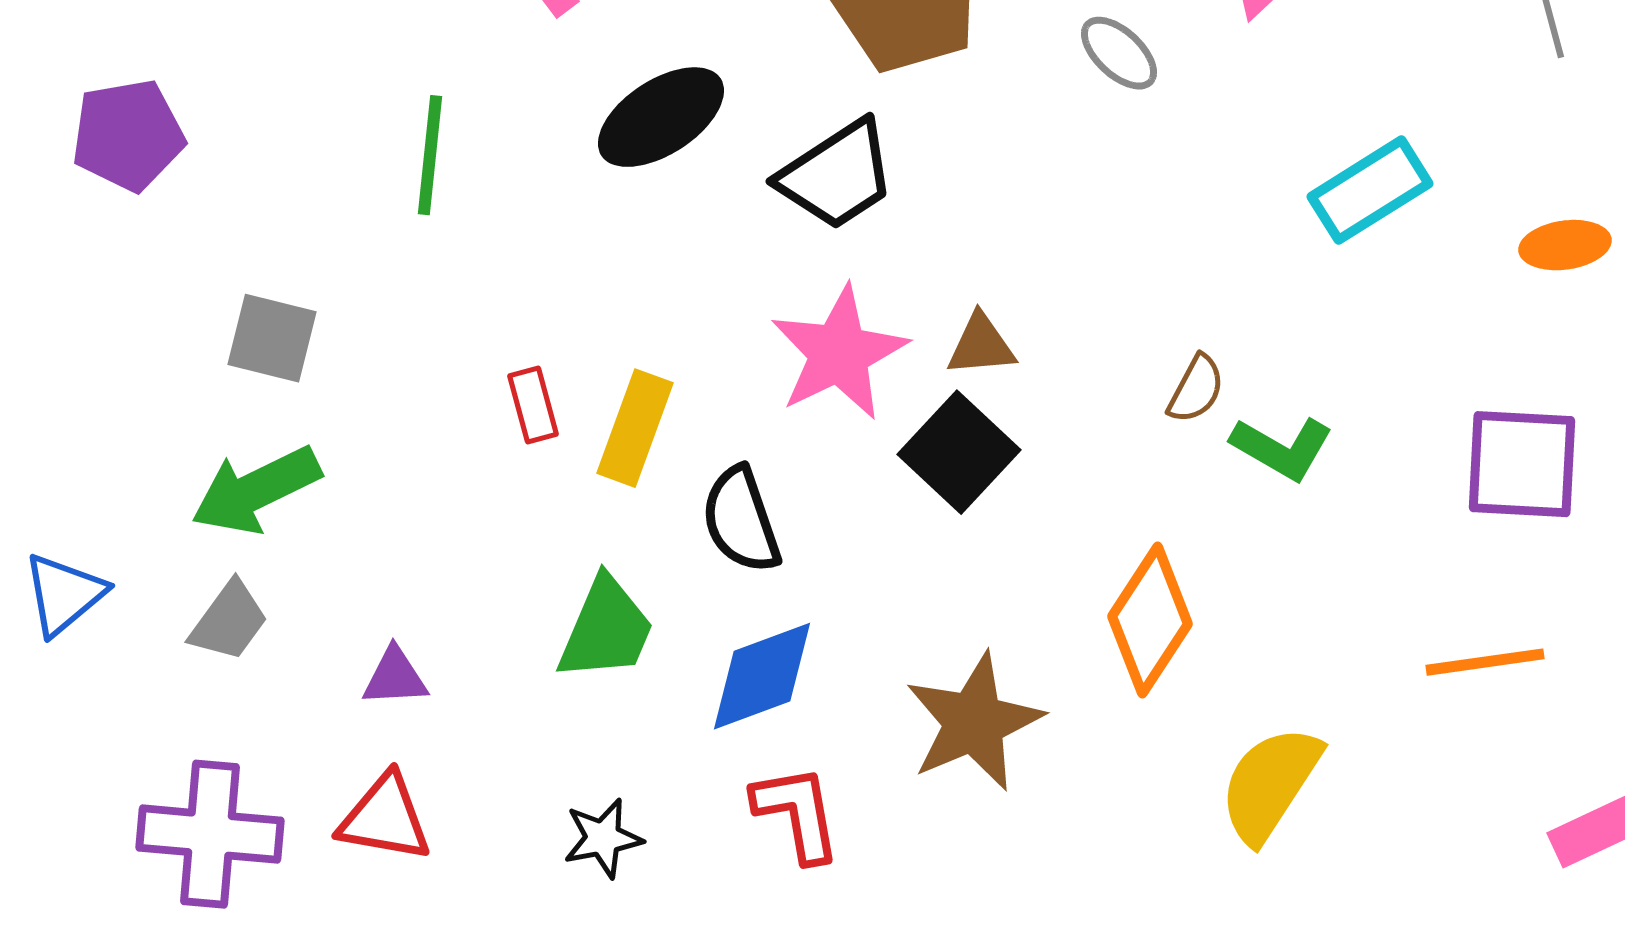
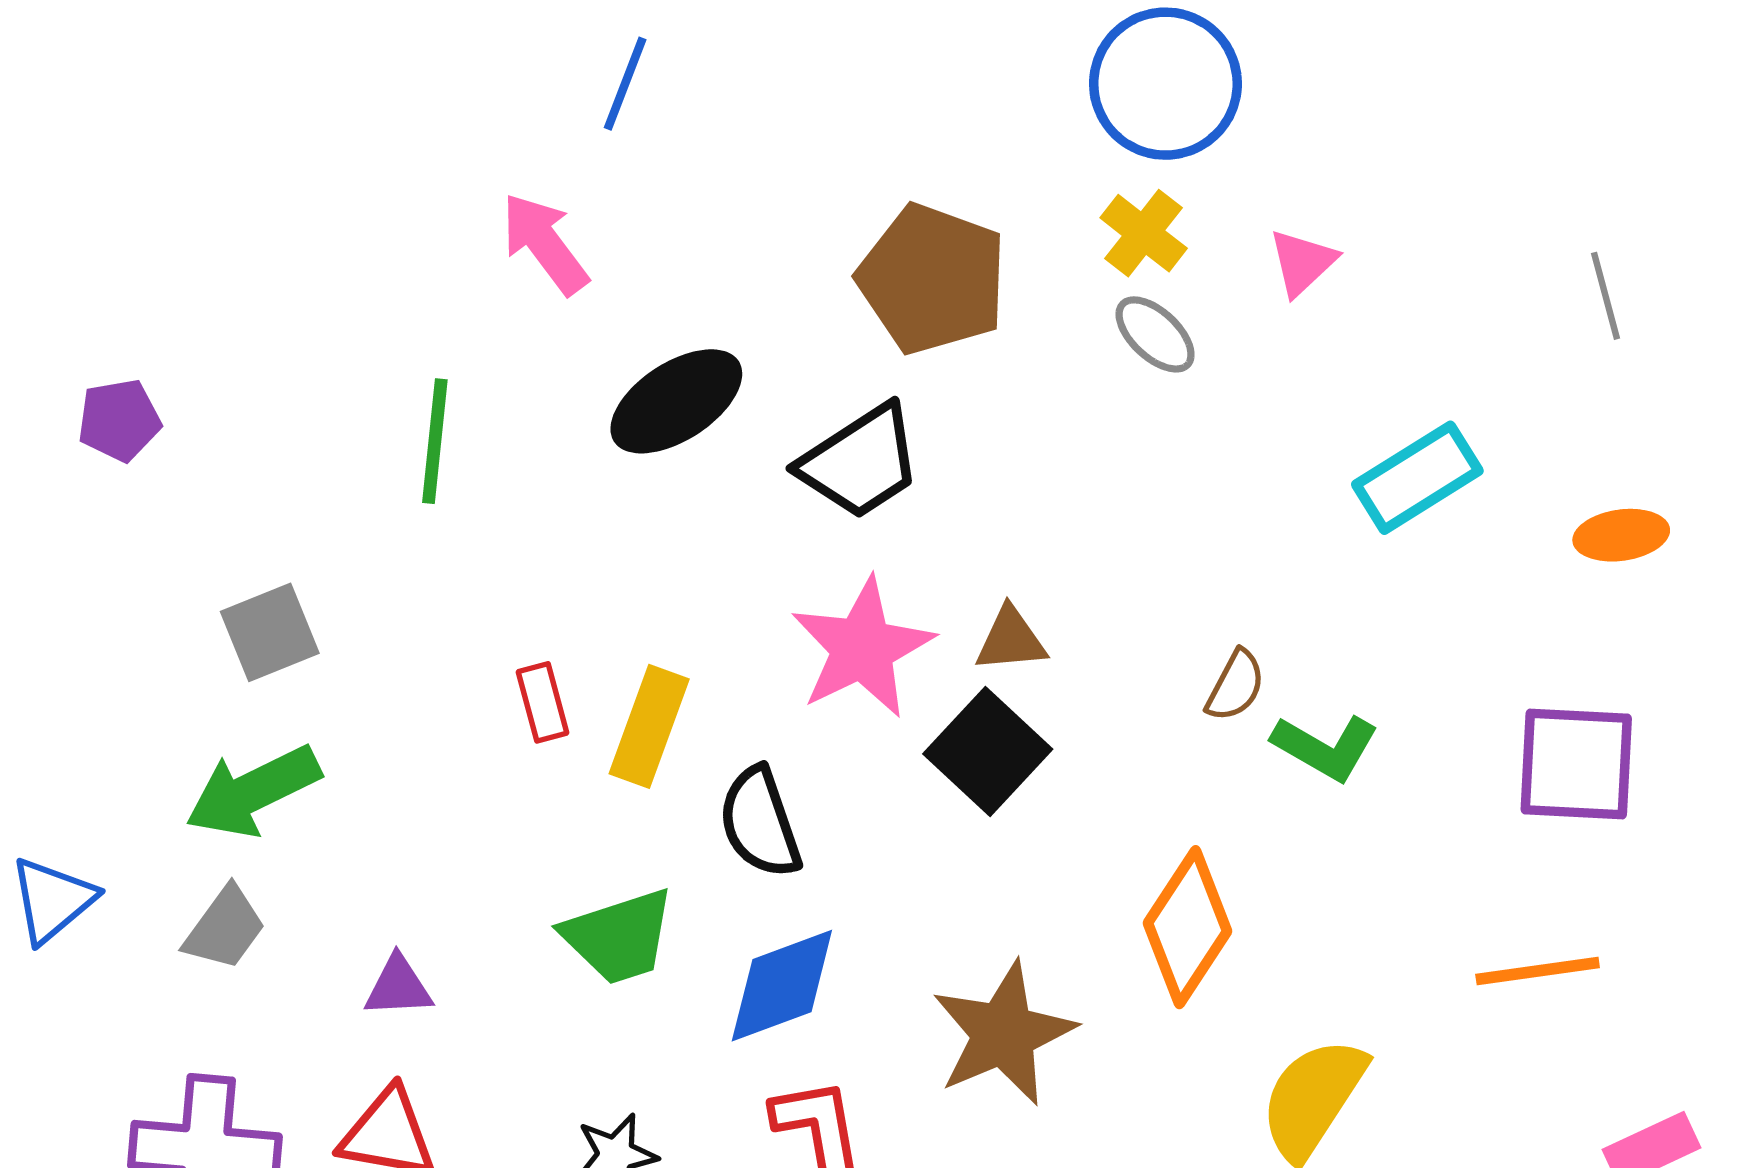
purple pentagon: (128, 135) -> (119, 420), size x0.7
gray square: (272, 338) -> (270, 632), turned -36
green trapezoid: (606, 629) -> (619, 937), turned 49

